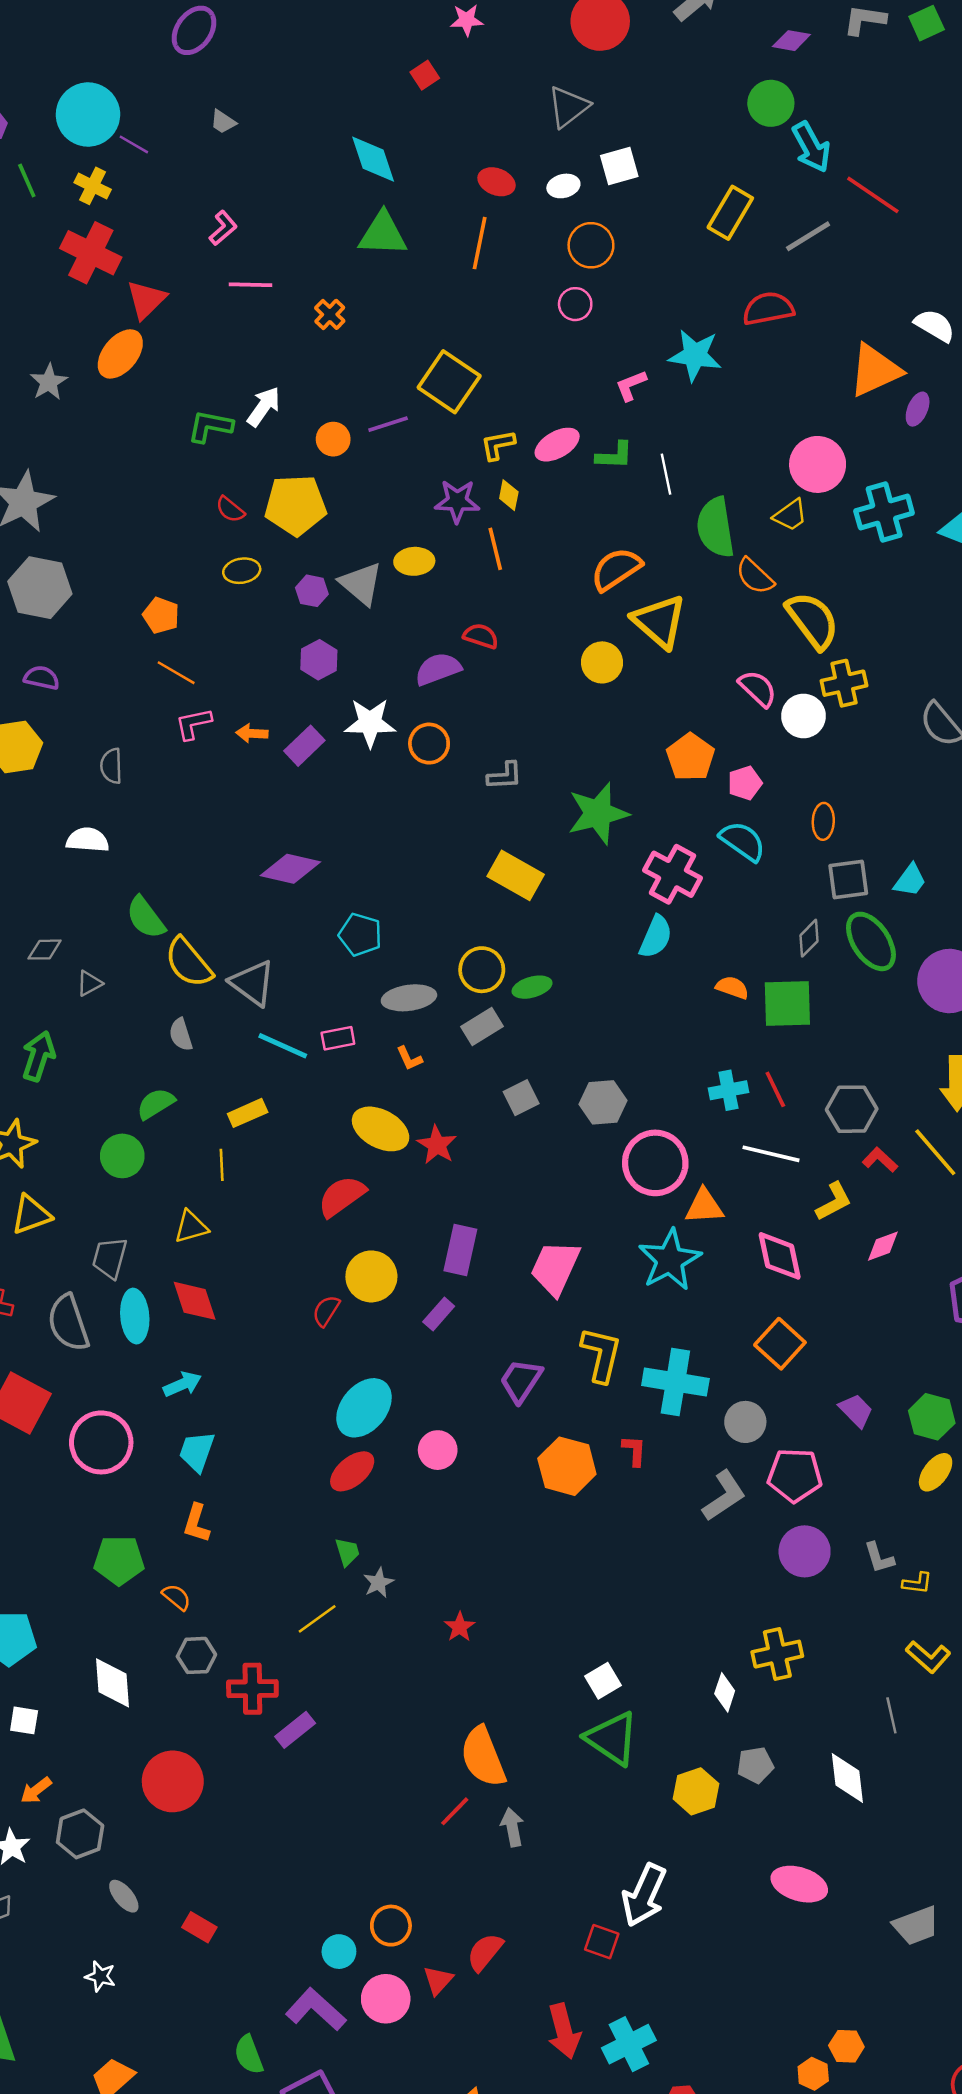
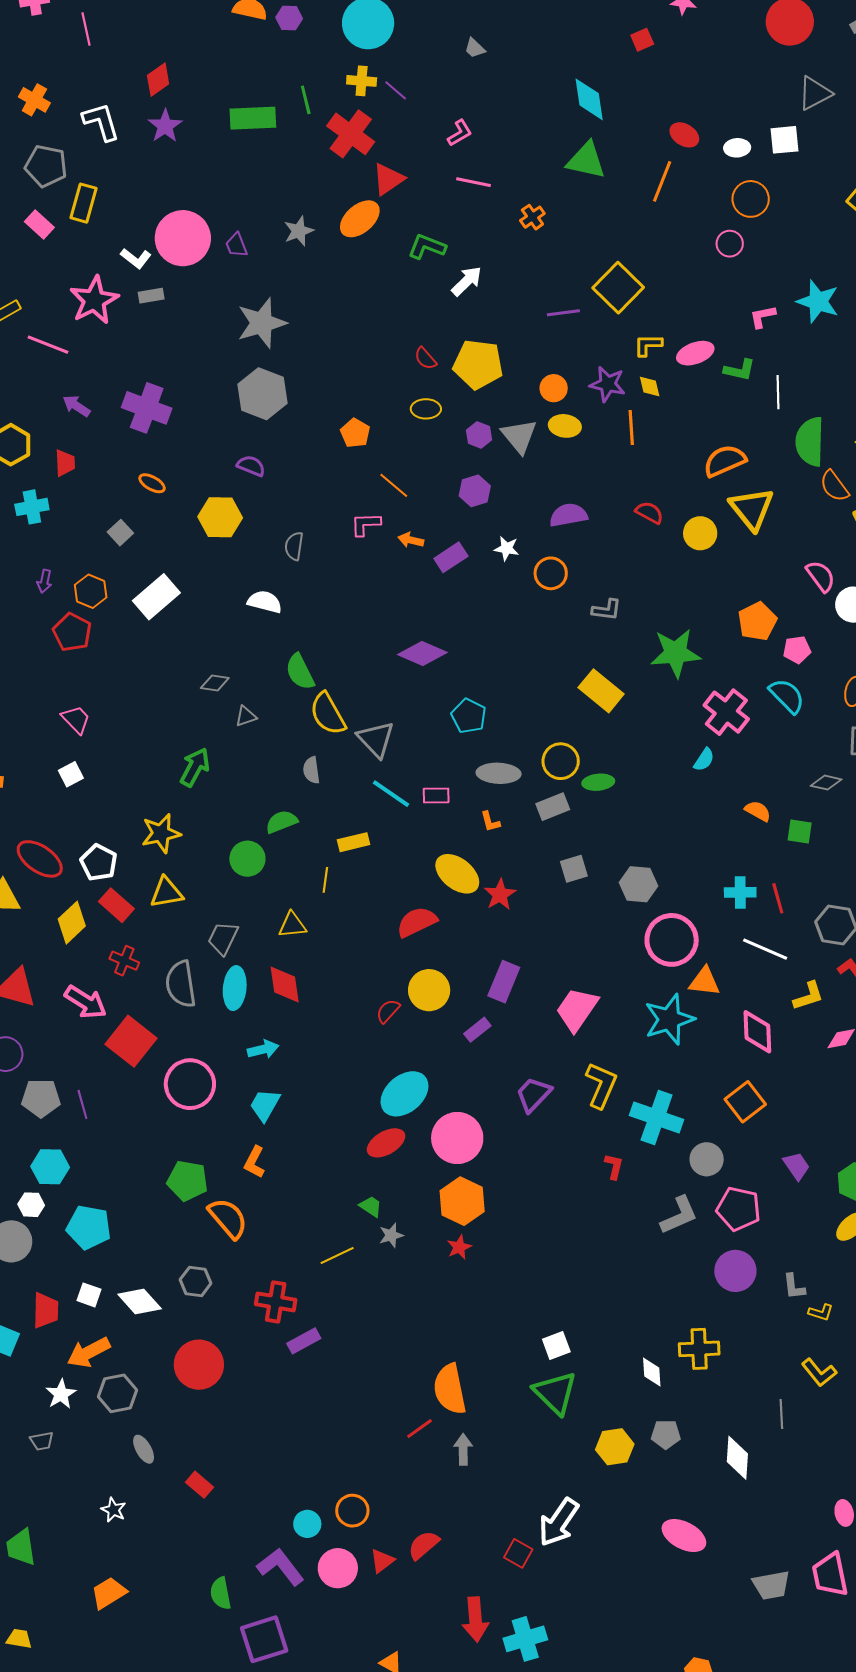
gray triangle: (568, 107) -> (815, 93), moved
purple line: (134, 144) -> (396, 90), moved
green line: (27, 180) -> (306, 100), moved
yellow cross: (93, 186) -> (362, 81), turned -32
green L-shape: (210, 426) -> (427, 247), moved
orange circle: (333, 439) -> (554, 388), moved
yellow diamond: (509, 495) -> (650, 387), turned -35
red semicircle: (481, 636) -> (649, 513), moved
orange line: (176, 673) -> (394, 485), moved
white star: (370, 723) -> (507, 548), size x0.6
cyan semicircle: (656, 937) -> (704, 760), size x0.7
gray diamond: (809, 938) -> (826, 783), turned 48
green square: (787, 1003) -> (800, 832), size x0.6
pink circle: (438, 1450) -> (457, 1138), size x1.6
orange hexagon: (567, 1466) -> (462, 1201), moved
green trapezoid: (347, 1552) -> (371, 1206), turned -50
orange semicircle: (176, 1597) -> (228, 1218), size x1.8
red star: (460, 1627) -> (459, 1247), moved
gray hexagon: (196, 1655) -> (196, 1281), moved
white diamond: (113, 1683) -> (140, 1301), moved, turned -48
white diamond: (725, 1692) -> (652, 1372), turned -32
orange arrow: (36, 1790) -> (89, 1352), size x1.6

